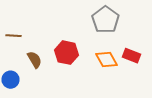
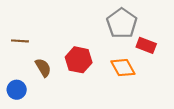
red rectangle: (132, 56) -> (146, 45), moved

